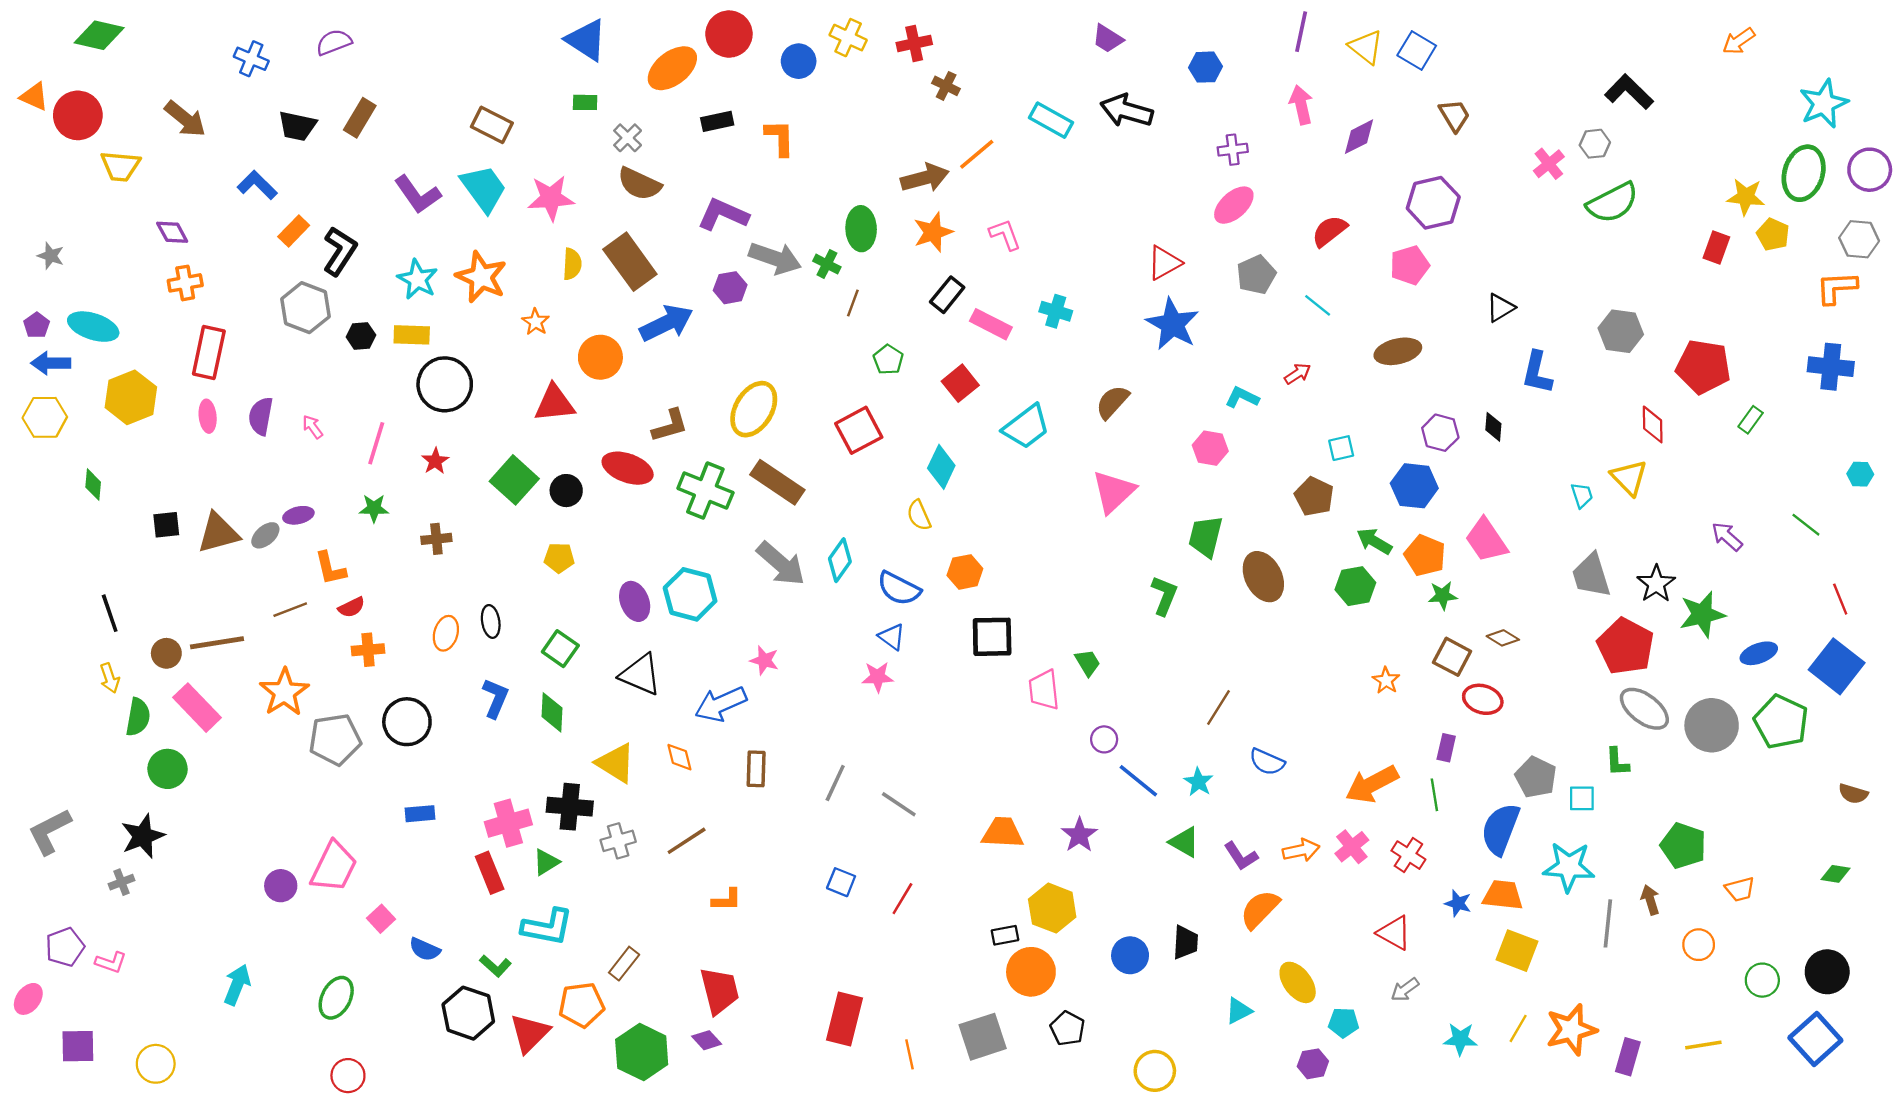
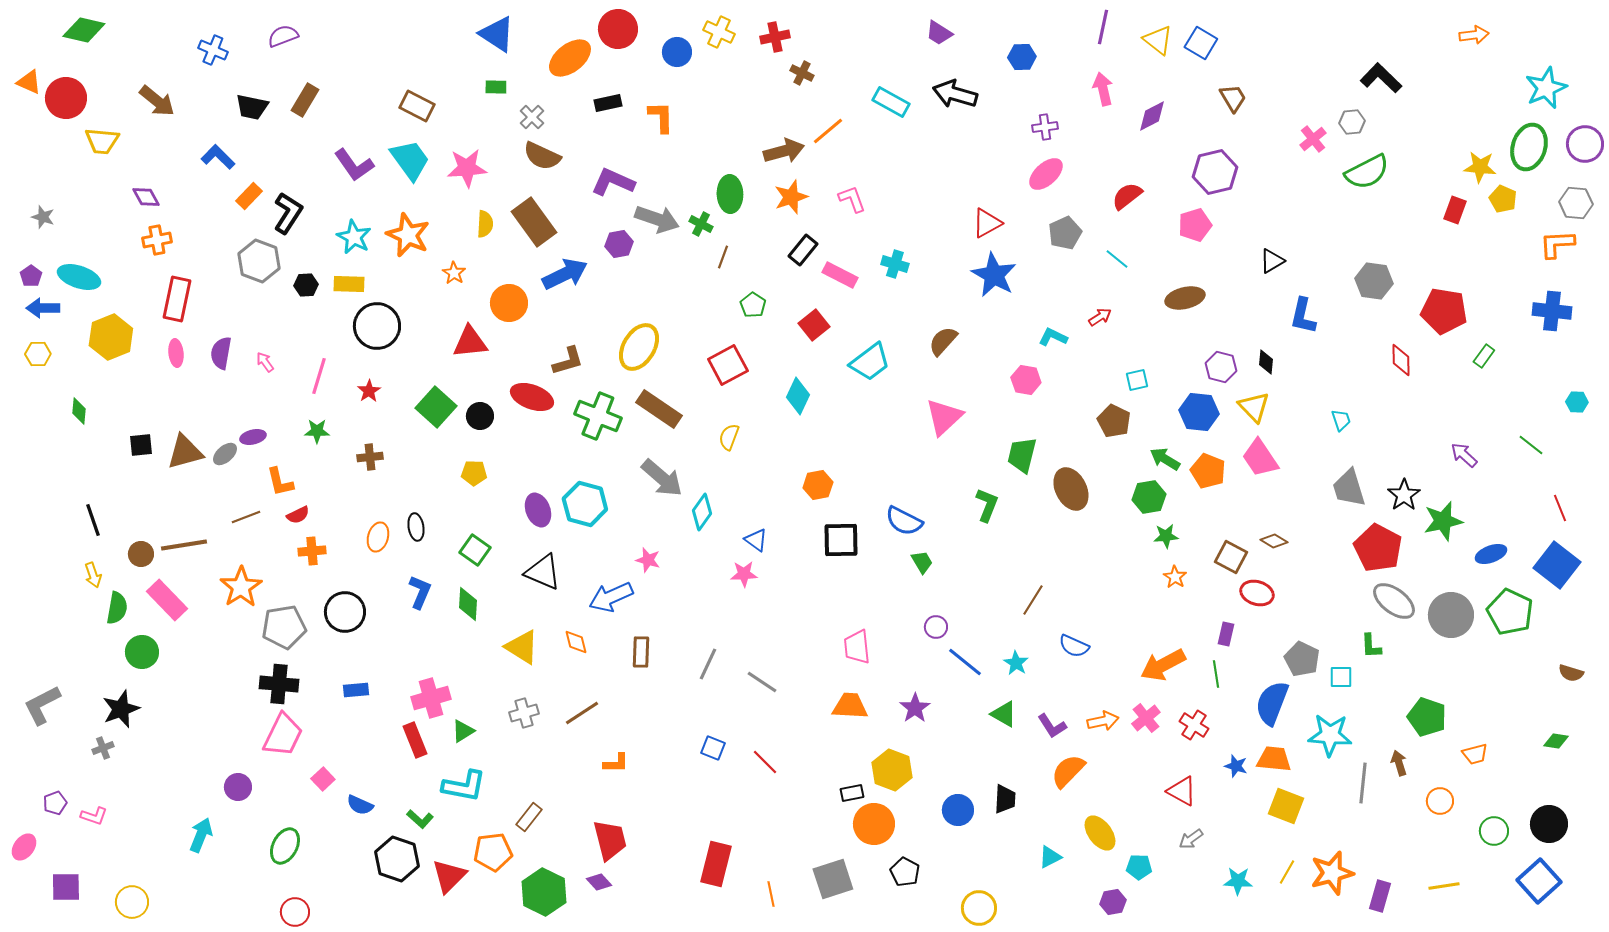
orange arrow: (1739, 41) -> (1474, 35), turned -152
yellow hexagon: (45, 417) -> (38, 354), size x0.7
yellow triangle: (1629, 478) -> (1254, 407), moved
yellow semicircle: (919, 515) -> (729, 437), moved, turned 44
cyan diamond: (840, 560) -> (702, 512), moved
blue semicircle: (899, 588) -> (904, 521), moved
green star: (1443, 596) -> (1166, 536), moved
pink trapezoid: (1044, 690) -> (857, 647), moved
black cross: (570, 807) -> (279, 684), moved
purple circle: (281, 886) -> (238, 787), moved
red line: (902, 899) -> (765, 762), turned -76
purple pentagon: (65, 947) -> (55, 803), size x0.7

